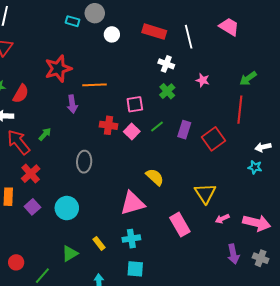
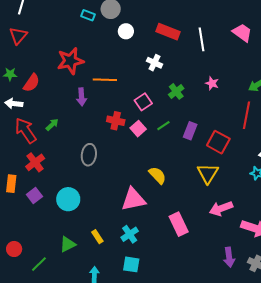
white cross: (166, 64) -> (154, 63), moved
pink square: (135, 104) -> (143, 102), turned -30
red square: (214, 139) -> (218, 142), turned -30
yellow triangle: (205, 193) -> (208, 173), moved
pink arrow: (222, 219) -> (221, 208), moved, size x1.6
cyan cross: (131, 239) -> (130, 234), turned -30

